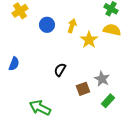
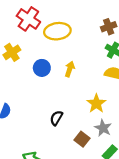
yellow star: (89, 40) -> (96, 104), moved
brown square: (83, 89) -> (82, 139), turned -32

